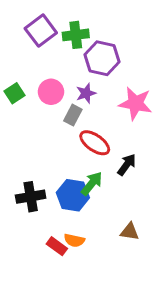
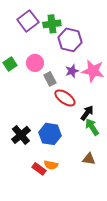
purple star: (86, 93) -> (72, 71), moved
gray rectangle: (73, 115) -> (50, 79), turned -56
green arrow: (92, 184) -> (92, 127), moved, turned -72
black cross: (31, 197) -> (21, 135), turned -30

